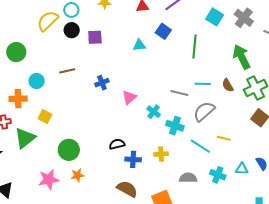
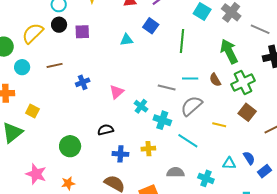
yellow semicircle: (48, 21) -> (33, 33), moved
cyan circle: (37, 81) -> (22, 67), moved
blue cross: (102, 83) -> (83, 82), moved
yellow line: (224, 138) -> (219, 125), moved
black semicircle: (117, 144) -> (106, 130), moved
green circle: (69, 150) -> (70, 146), moved
orange star: (78, 175) -> (68, 183), moved
cyan cross: (218, 175) -> (206, 178), moved
pink star: (49, 179) -> (36, 174), turned 30

